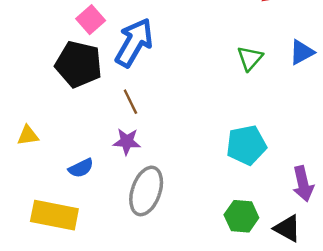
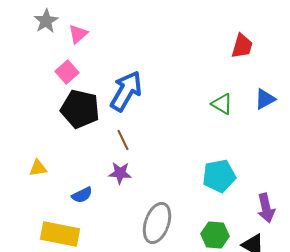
pink square: (91, 20) -> (67, 72), moved
green triangle: (250, 58) -> (222, 104), turned -40
gray ellipse: (146, 191) -> (157, 223), moved

